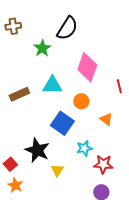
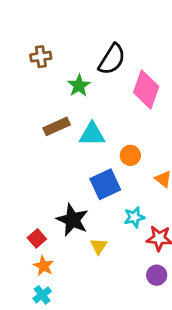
pink diamond: (87, 67) -> (146, 90), moved
brown rectangle: (19, 94) -> (57, 126), moved
blue square: (62, 123) -> (105, 184), turned 30

